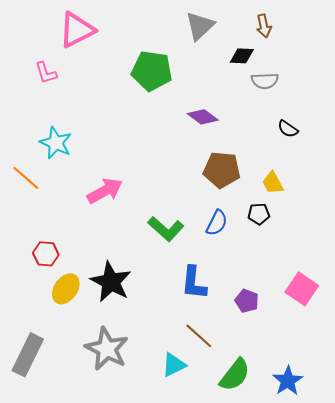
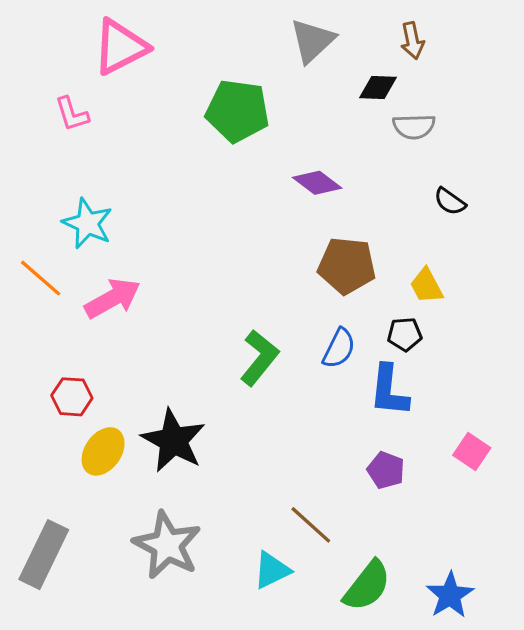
pink arrow: (105, 191) -> (112, 298), moved
green L-shape: (166, 229) -> (259, 358), turned -93
blue L-shape: (194, 283) -> (389, 391), moved
pink square: (302, 289) -> (472, 451), size x0.7

